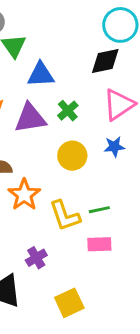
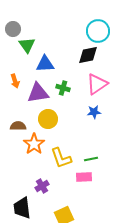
green cross: (68, 111) -> (63, 88), turned -32
yellow circle: (72, 156) -> (48, 119), moved
green line: (99, 210) -> (91, 159), moved

